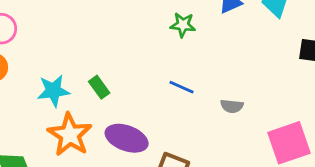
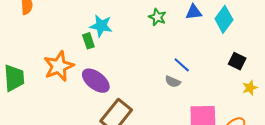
blue line: (182, 87) -> (182, 65), moved
cyan star: (53, 91) -> (101, 26), moved

